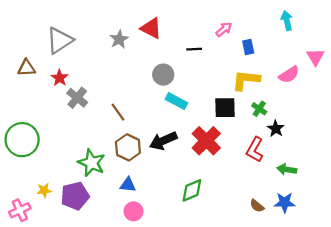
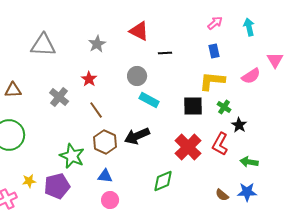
red triangle: (151, 28) -> (139, 31), moved
pink arrow: (224, 29) -> (215, 23), moved
gray triangle: (60, 40) -> (43, 45), turned 36
brown triangle: (26, 68) -> (13, 90), moved
red star: (60, 78) -> (89, 79), moved
red cross: (206, 141) -> (188, 147), moved

